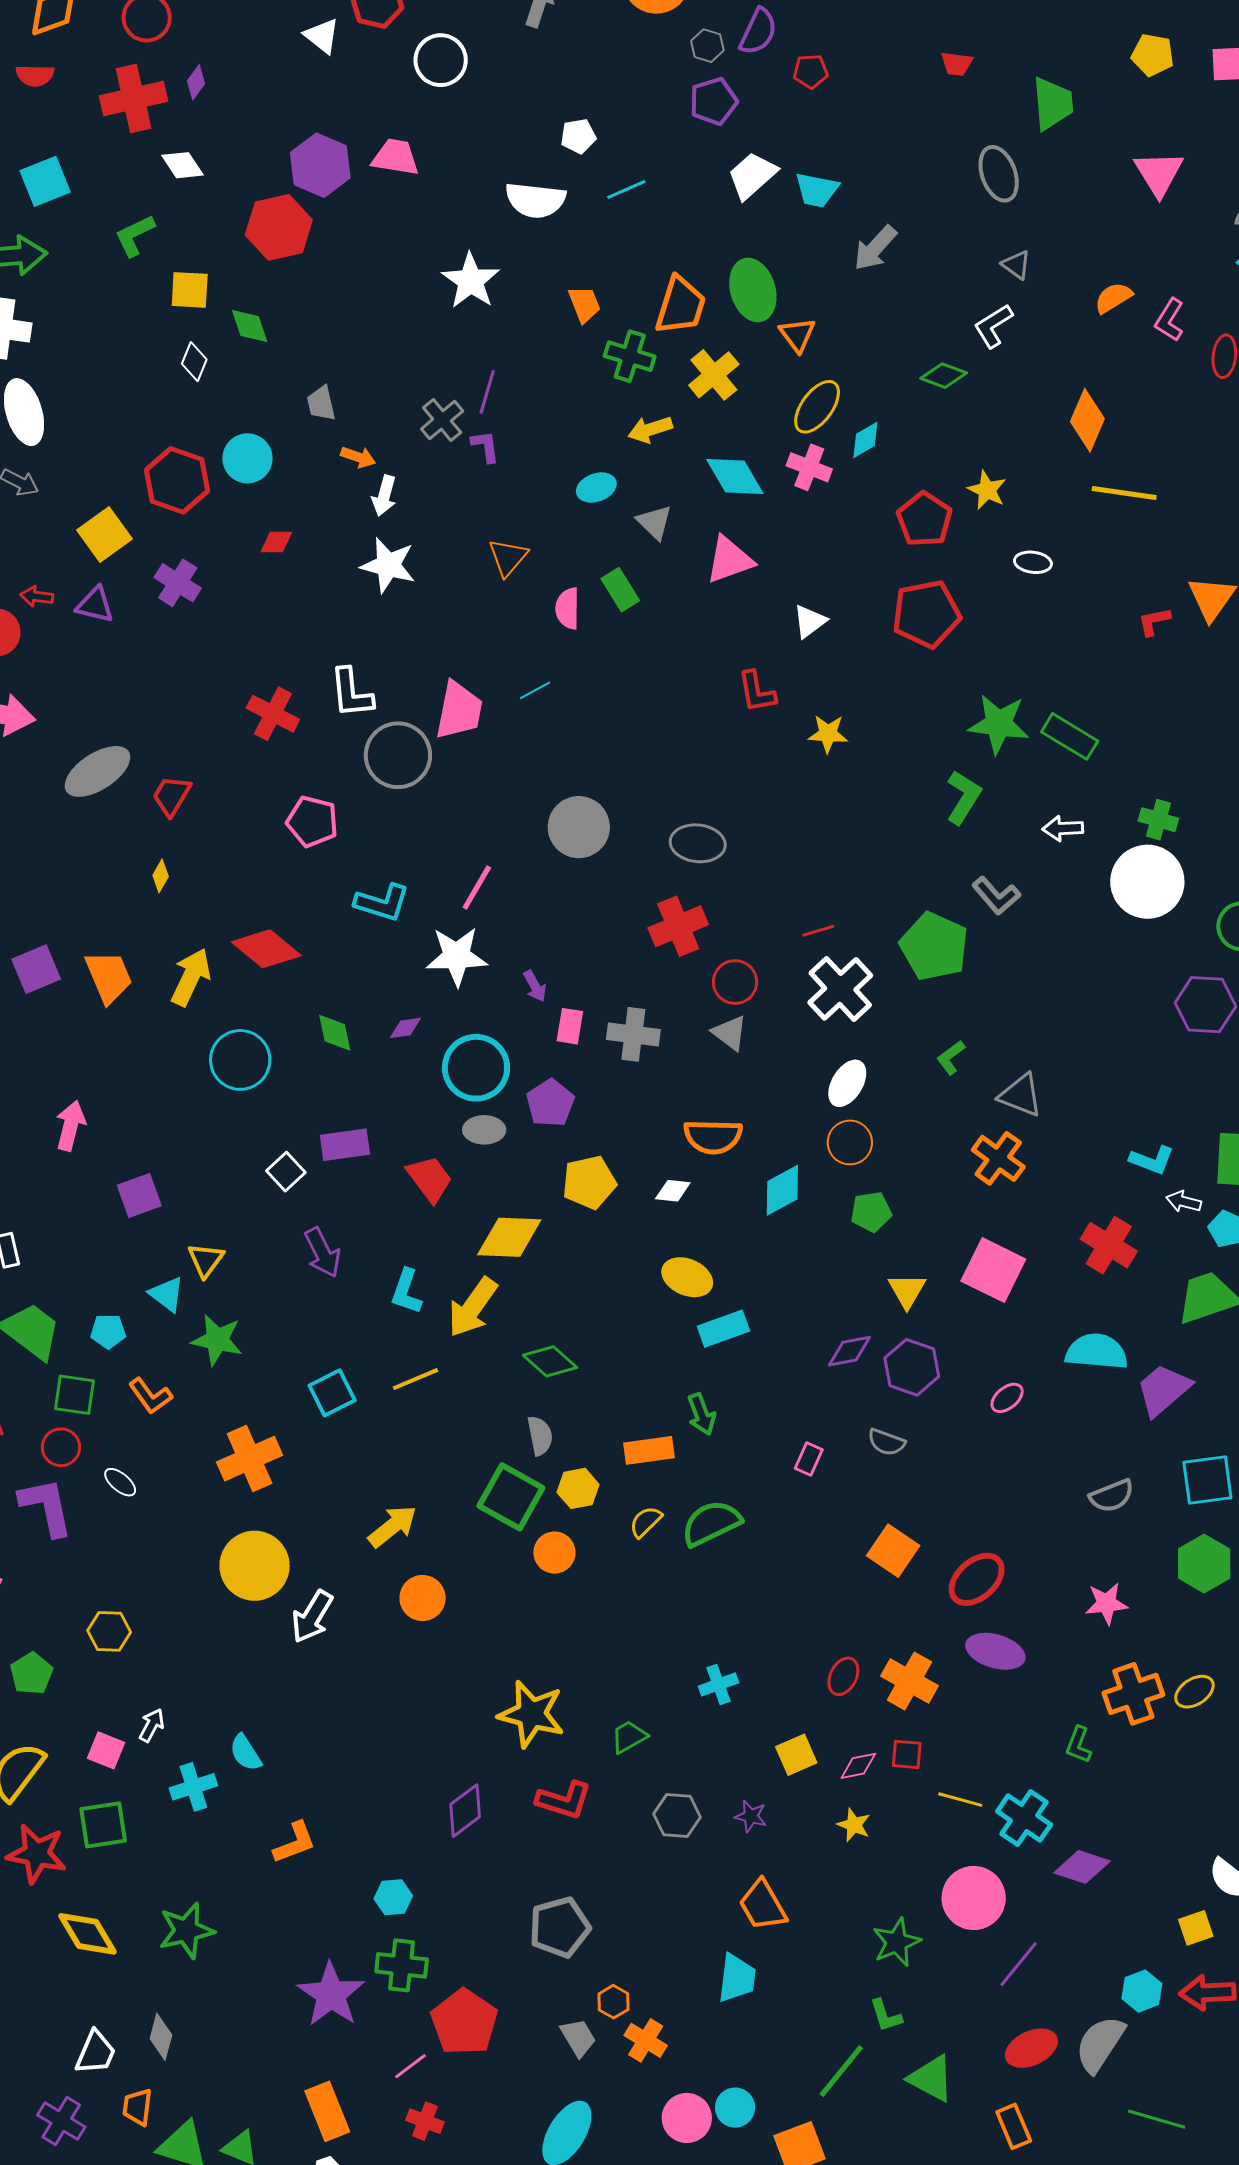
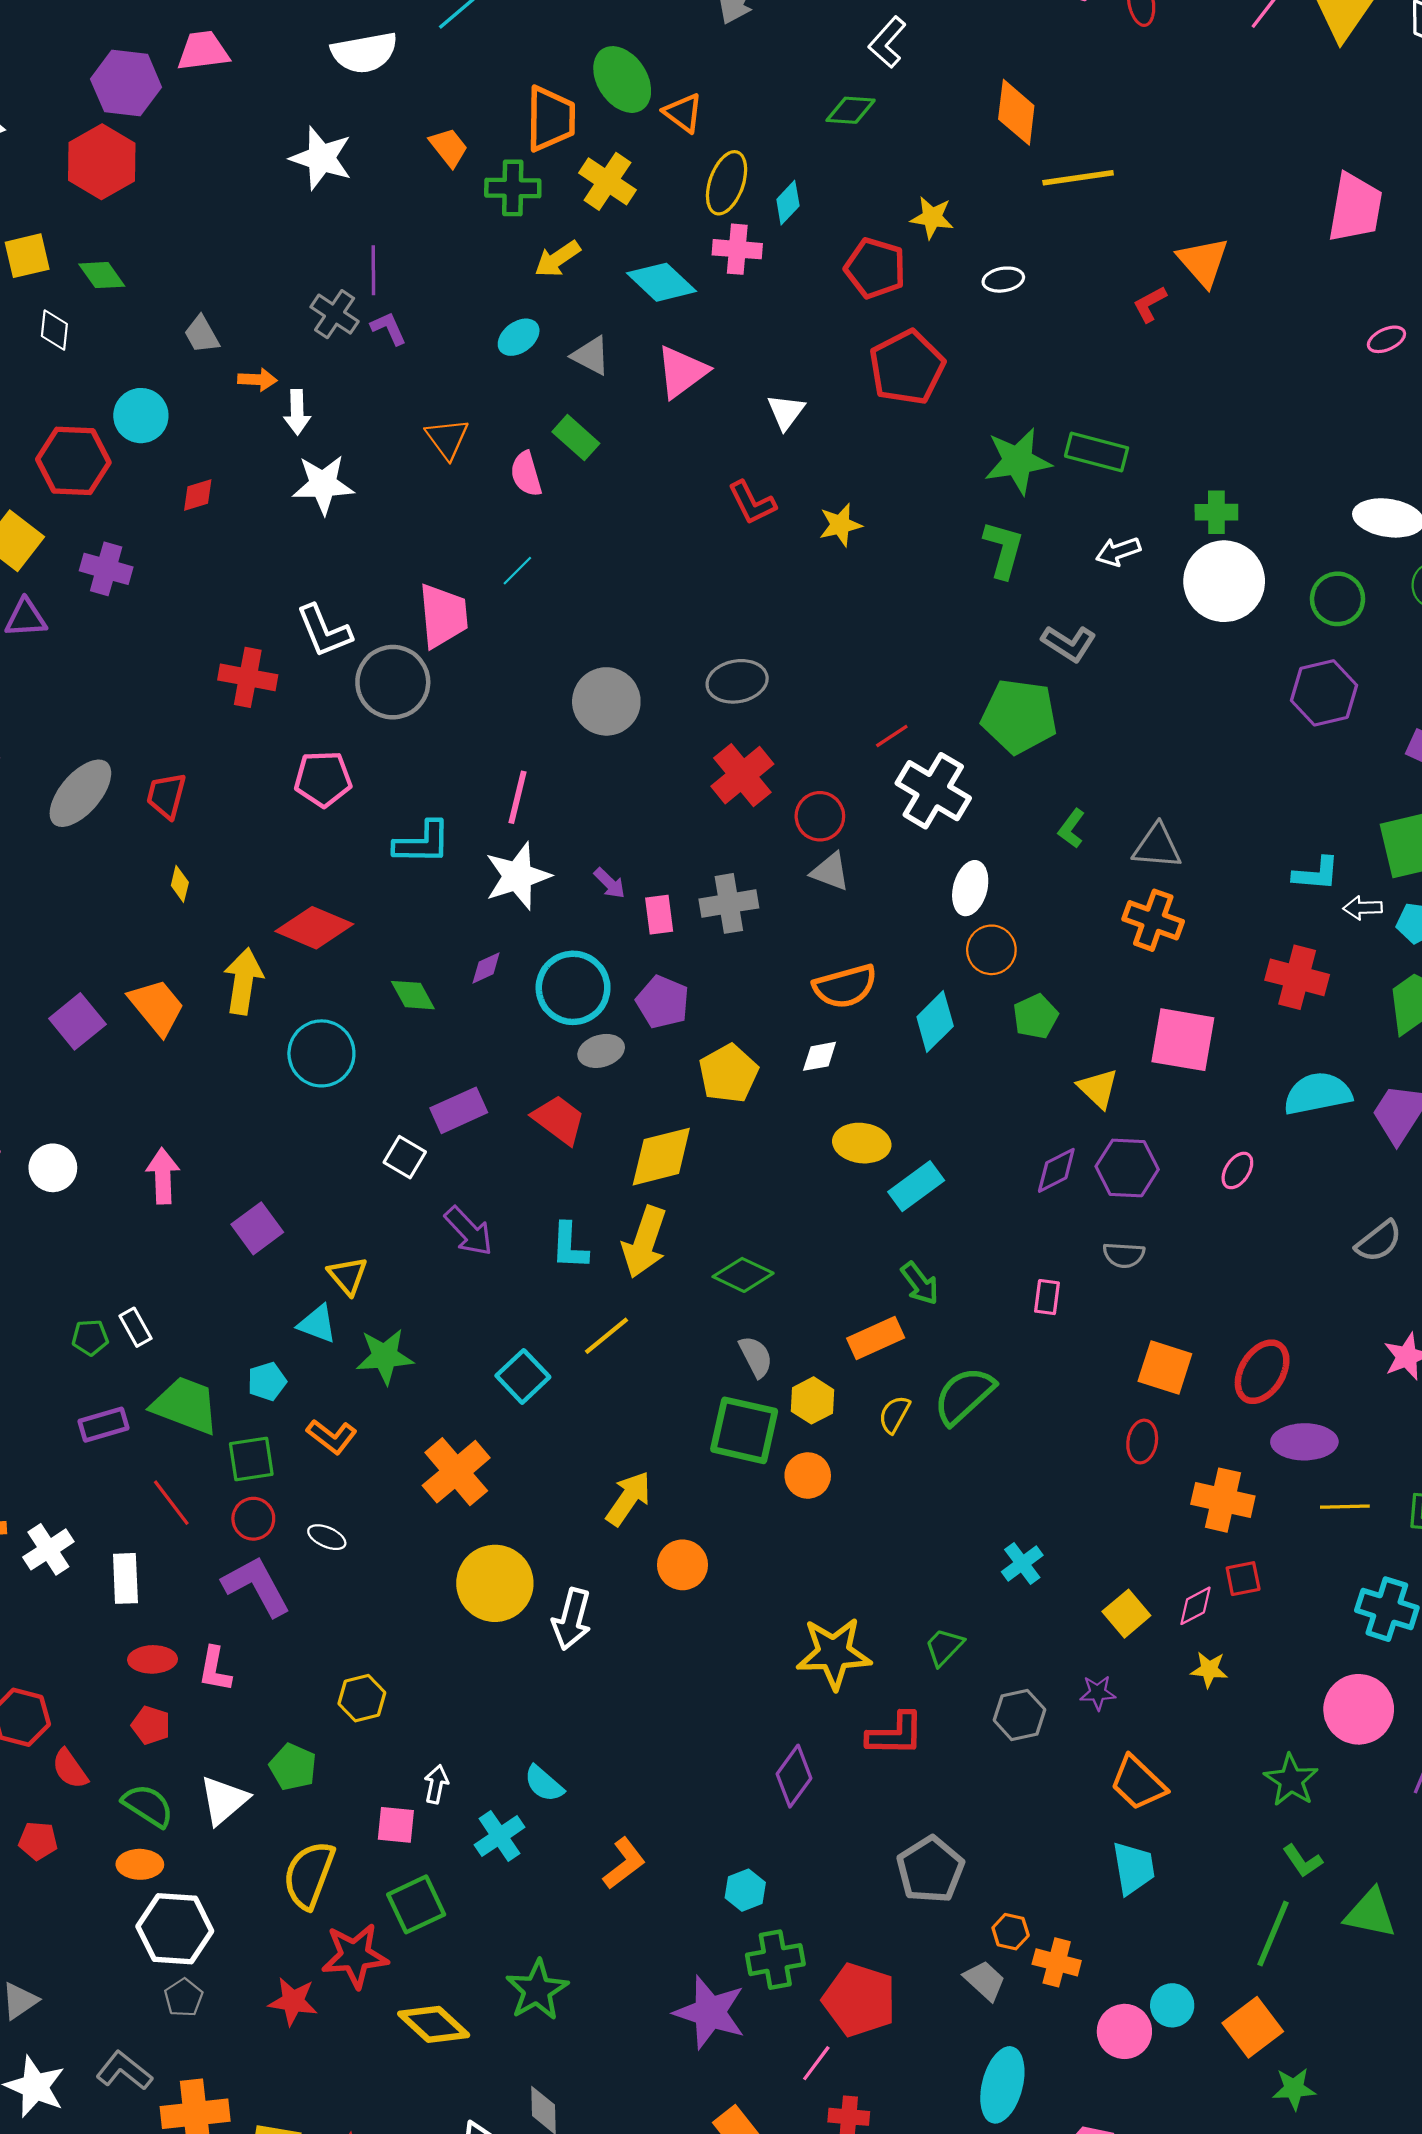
red ellipse: (843, 1676) -> (1142, 1442), moved
yellow line: (960, 1800) -> (1345, 1507), moved

